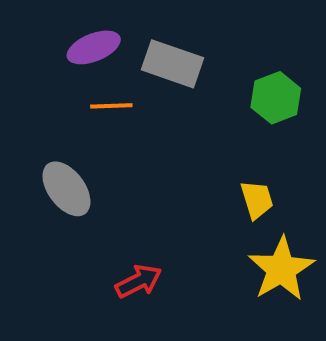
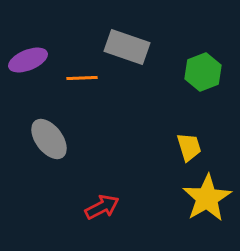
purple ellipse: (94, 47) -> (28, 60), moved

